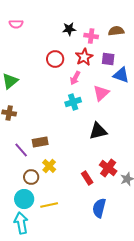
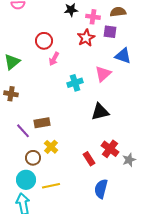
red circle: (55, 59) -> (44, 41), moved
purple square: (108, 59) -> (110, 32), moved
pink arrow: (75, 78) -> (54, 59), moved

